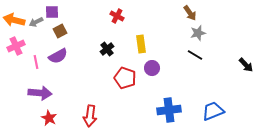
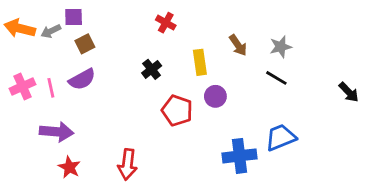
brown arrow: (190, 13) -> (238, 45), moved
pink cross: (16, 46) -> (23, 86), moved
blue trapezoid: (213, 111) -> (281, 137), moved

